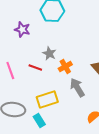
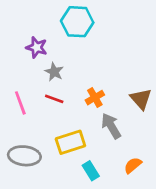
gray star: (49, 54) -> (54, 72), moved
cyan rectangle: (39, 120) -> (91, 171), moved

